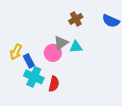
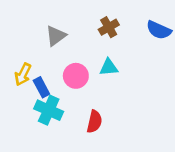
gray triangle: (61, 43) -> (56, 36), moved
red semicircle: (54, 84) -> (94, 122), moved

